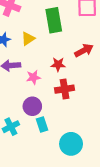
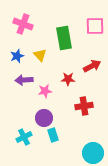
yellow triangle: (28, 39) -> (40, 55), turned -40
red cross: (65, 89) -> (84, 106), moved
cyan circle: (71, 144) -> (93, 153), moved

